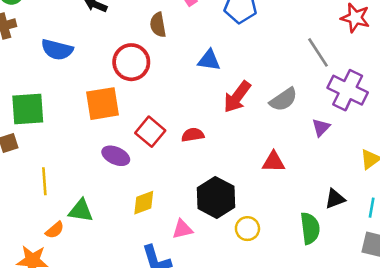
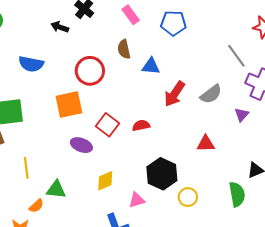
brown semicircle: (158, 25) -> (124, 49), moved

